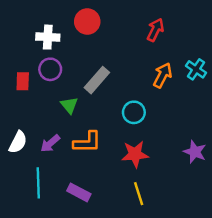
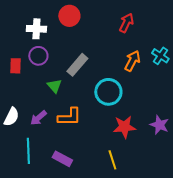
cyan circle: (134, 112) -> (108, 92), size x1.4
red star: (135, 154) -> (124, 127), moved

